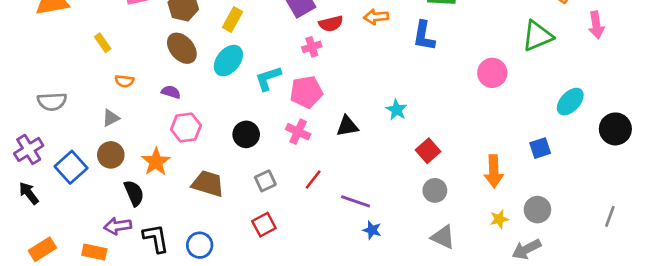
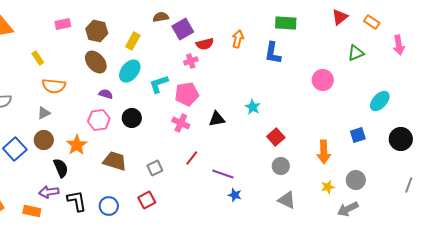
orange arrow: (376, 17) -> (238, 39), turned 108
green triangle: (537, 36) -> (356, 53), size x0.7
orange semicircle: (124, 81) -> (54, 86), size x1.6
purple semicircle: (171, 92) -> (106, 94), moved
black circle: (615, 129) -> (401, 139), moved
black circle: (246, 134) -> (132, 118), moved
gray square: (265, 181) -> (155, 168), moved
red square: (264, 225) -> (147, 200), moved

